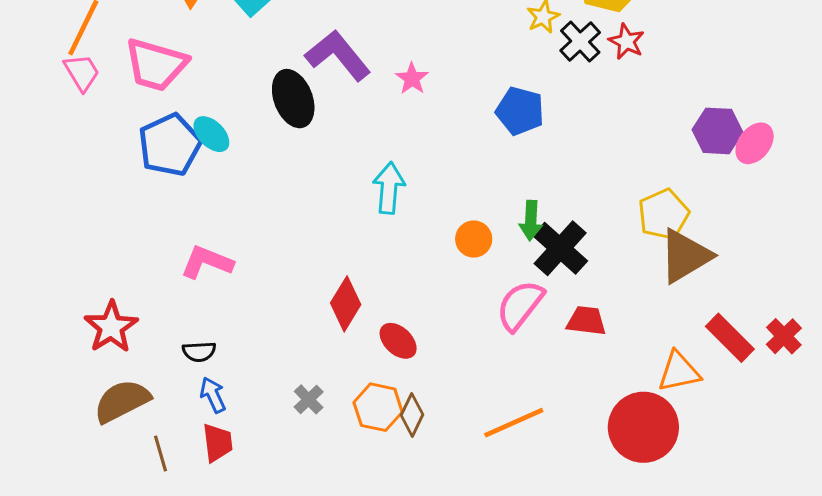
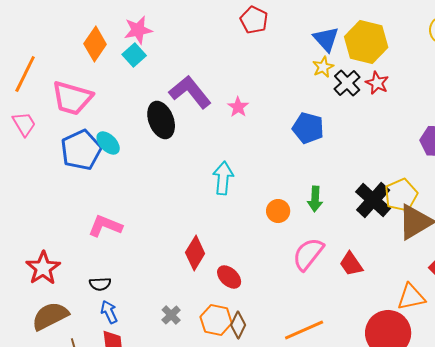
pink trapezoid: (82, 72) -> (24, 124), moved
black cross: (560, 248) -> (373, 200), moved
red trapezoid: (586, 321) -> (351, 264), turned -132

